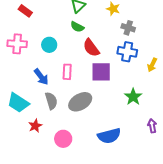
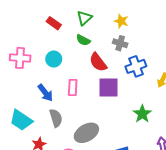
red rectangle: (25, 11) -> (54, 23), moved
gray cross: (128, 28) -> (120, 43), moved
blue cross: (127, 52) -> (136, 66), turned -30
gray ellipse: (80, 102) -> (86, 133), moved

